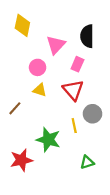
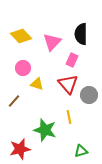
yellow diamond: (22, 25) -> (21, 36), moved, turned -55
pink circle: (38, 67) -> (23, 68), moved
gray circle: (92, 114) -> (89, 95), moved

